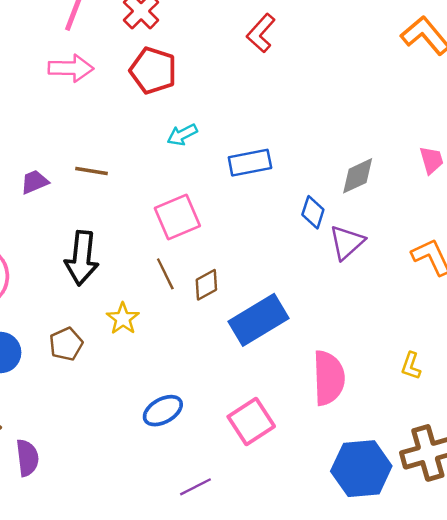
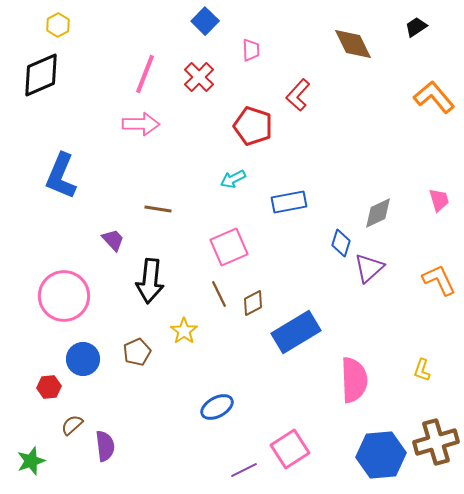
red pentagon: (153, 71) -> (253, 126), moved
purple trapezoid: (35, 182) -> (113, 240), moved, turned 70
pink square: (251, 422) -> (290, 449), moved

